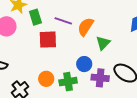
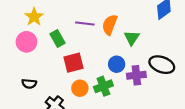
green rectangle: (35, 17) -> (58, 39), moved
red square: (48, 40) -> (74, 63), moved

